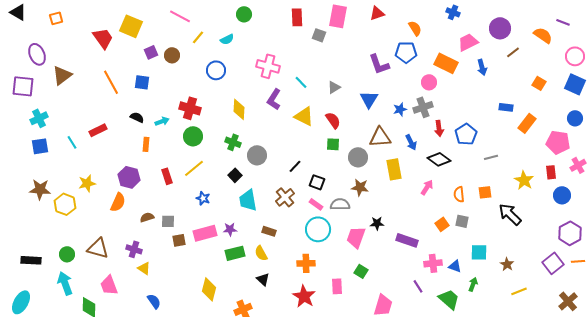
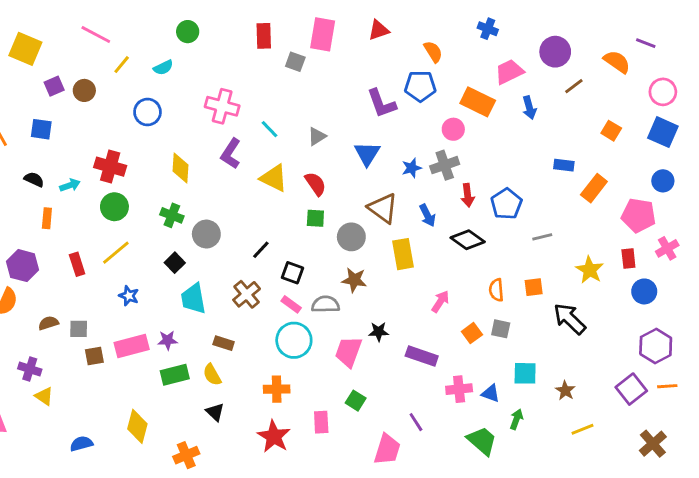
brown triangle: (380, 137) -> (383, 208), turned 40
pink arrow: (427, 187) -> (440, 301), moved
purple line: (418, 286) -> (416, 422), moved
blue semicircle: (154, 301) -> (81, 444), moved, turned -70

